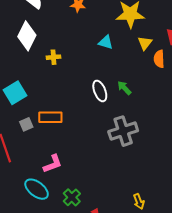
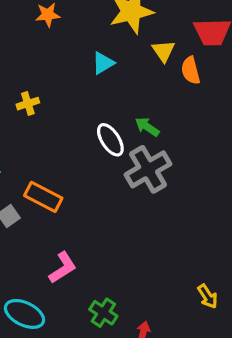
cyan triangle: (106, 42) -> (103, 63), turned -35
orange rectangle: (50, 117) -> (43, 197), turned 40
gray cross: (123, 131) -> (148, 169), moved
cyan ellipse: (37, 189) -> (24, 314), moved

